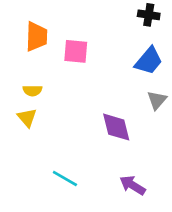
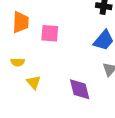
yellow triangle: (27, 118) -> (34, 82), moved

